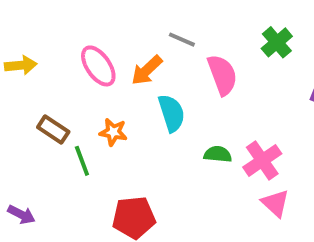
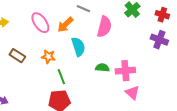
pink semicircle: (222, 75) -> (104, 27), turned 35
pink cross: (262, 160) -> (125, 71), turned 30
green line: (82, 161) -> (61, 77), moved

